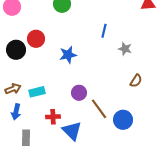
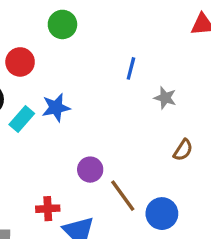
red circle: (36, 39) -> (20, 62), moved
blue star: (68, 55) -> (56, 108), moved
cyan rectangle: (37, 92) -> (22, 119), moved, turned -35

